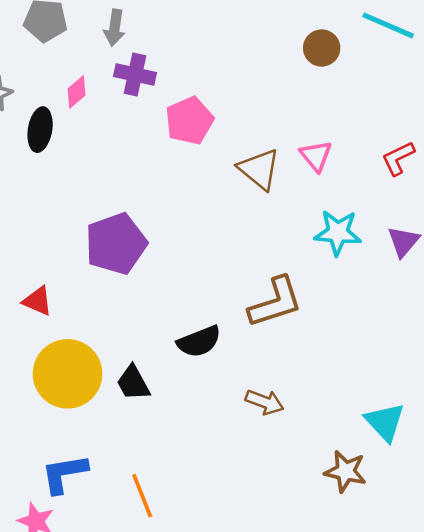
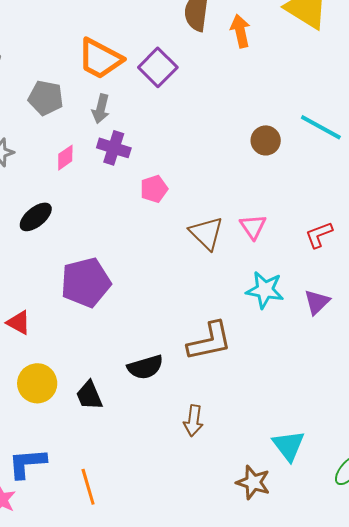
pink pentagon: (189, 121) -> (154, 189), size x0.7
black ellipse: (40, 130) -> (36, 217), moved, turned 36
yellow circle: (68, 374) -> (37, 383), size x0.7
brown arrow: (265, 402) -> (193, 421), turned 72

